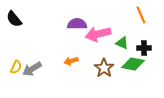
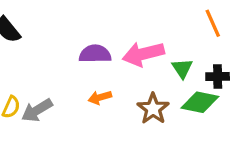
purple semicircle: (77, 24) -> (95, 54), moved
green triangle: (122, 43) -> (182, 68), turned 32

